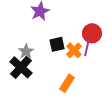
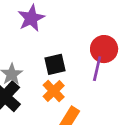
orange cross: (74, 50) -> (54, 91), moved

